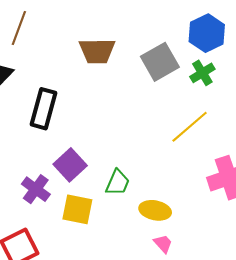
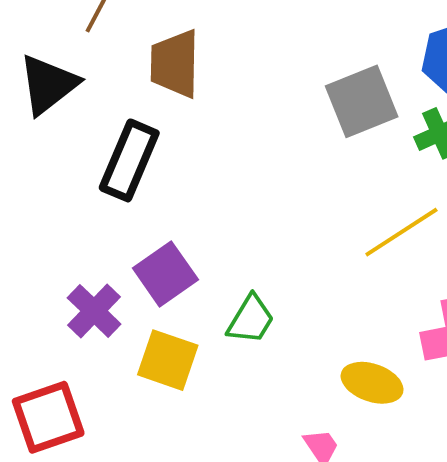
brown trapezoid: (97, 51) -> (175, 64), moved, turned 84
yellow ellipse: (155, 210) -> (372, 383), moved

